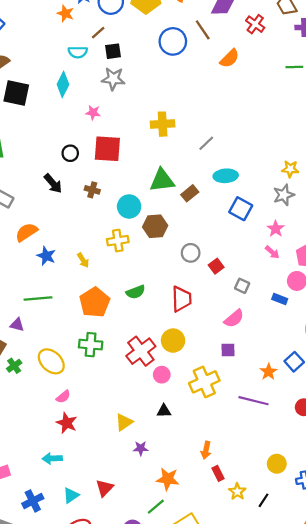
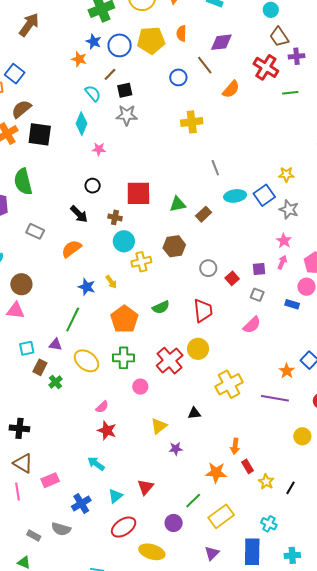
red cross: (255, 24) -> (266, 67), moved, size x1.4
blue circle: (173, 41) -> (178, 77), size x0.7
cyan semicircle: (78, 52) -> (93, 93), turned -126
pink star: (93, 113) -> (99, 149), moved
yellow cross: (163, 124) -> (192, 122), moved
gray line: (206, 143) -> (215, 168), turned -63
red square: (107, 149) -> (138, 193), moved
yellow star: (290, 169) -> (286, 174), moved
green triangle: (162, 180) -> (178, 204), size x0.7
gray star: (284, 195) -> (289, 210), turned -30
cyan circle: (129, 206) -> (124, 241), moved
blue square: (241, 209) -> (264, 195), moved, turned 30
orange semicircle: (26, 232) -> (71, 249), moved
pink arrow: (272, 252) -> (282, 262), turned -104
blue star: (46, 256) -> (87, 287), moved
green line: (38, 299) -> (73, 319), turned -55
purple square: (228, 350) -> (259, 269), moved
yellow ellipse: (51, 361) -> (87, 361), moved
pink circle: (162, 375) -> (140, 387), moved
cyan arrow: (52, 458) -> (96, 464), turned 42
yellow circle: (277, 464) -> (302, 436), moved
orange star: (168, 479) -> (216, 473), moved

